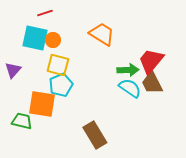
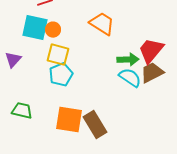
brown trapezoid: (152, 83) -> (152, 73), turned 90
orange square: (42, 104) -> (69, 120), moved

